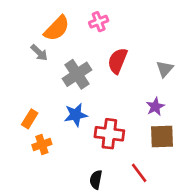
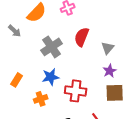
gray arrow: (39, 53) -> (15, 31), moved
gray triangle: (165, 69) -> (108, 48), moved
orange cross: (42, 145) -> (41, 99), moved

